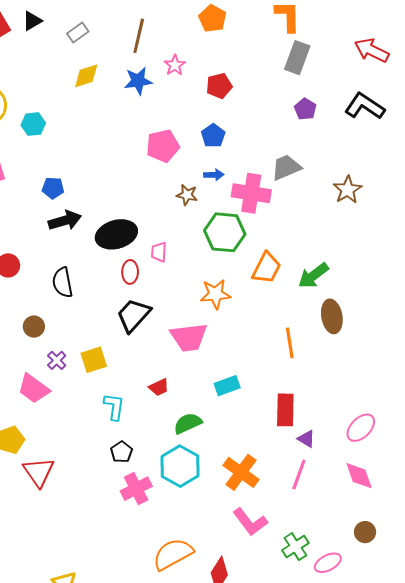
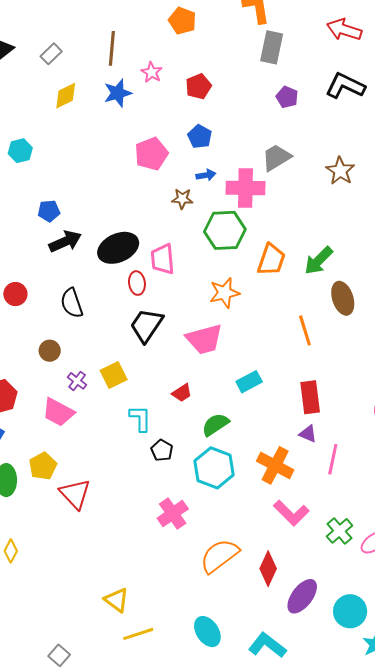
pink trapezoid: (159, 252) -> (163, 259), size x1.5
purple triangle: (306, 439) -> (308, 434), moved
black pentagon: (121, 452) -> (162, 450), moved
pink cross: (136, 489) -> (173, 514), moved

